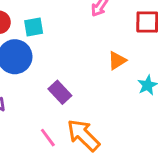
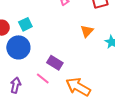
pink line: (48, 138) -> (43, 78), moved

